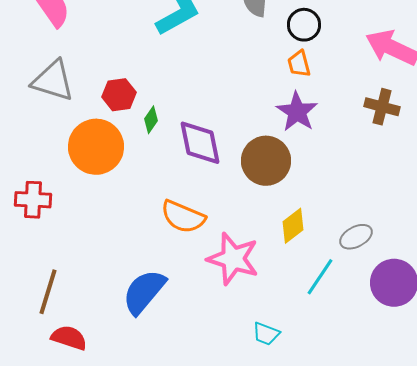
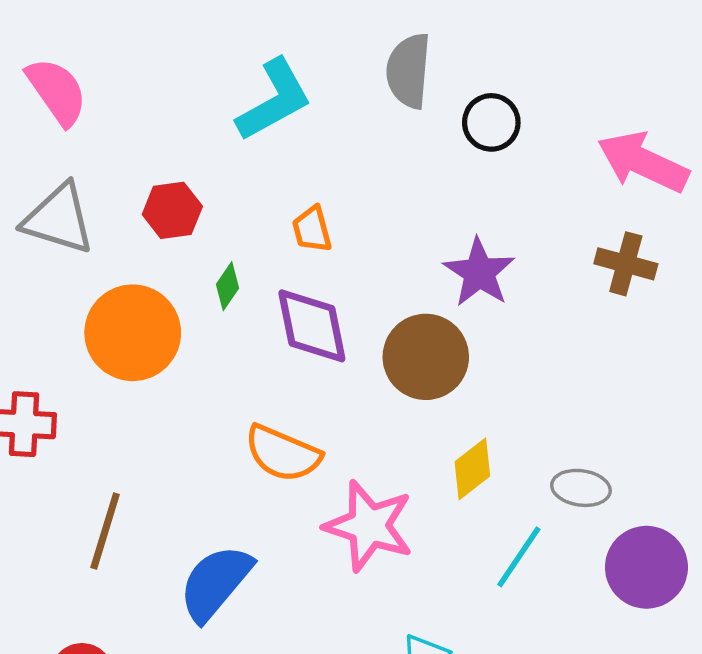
orange trapezoid: (299, 64) -> (312, 229), moved
red hexagon: (119, 95) -> (172, 210), moved
gray ellipse: (356, 237) -> (581, 488), turned 36
brown line: (48, 292) -> (105, 531), moved

